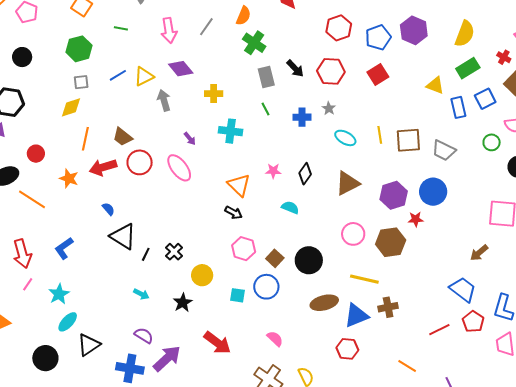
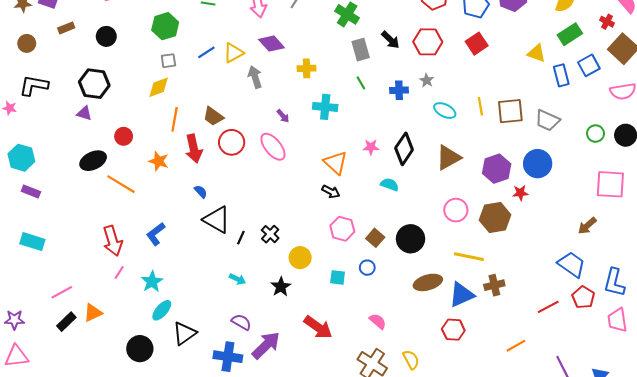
green circle: (492, 142) -> (596, 134), moved
red arrow: (103, 167) -> (194, 149), turned -84
black diamond: (305, 174) -> (404, 149), size x1.4
blue circle: (266, 287) -> (367, 268), size x0.6
orange line: (407, 366) -> (516, 346), turned -60

